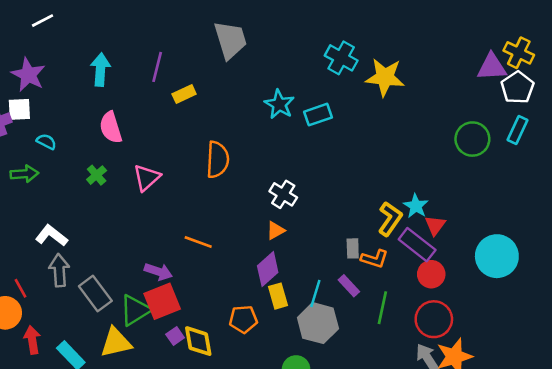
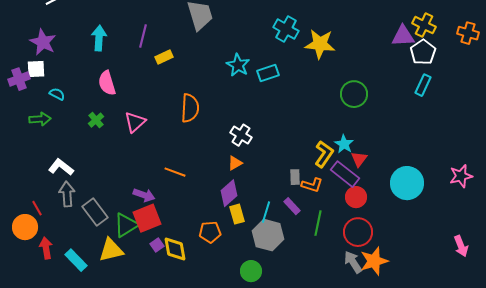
green circle: (472, 139) -> (354, 94), moved

